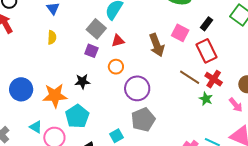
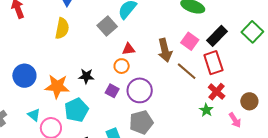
black rectangle: (206, 24) -> (217, 36), size x1.5
yellow semicircle: (52, 37) -> (62, 28), size x1.5
red triangle: (118, 41) -> (129, 49), moved
purple square: (91, 51) -> (112, 91), moved
brown line: (190, 77) -> (187, 71), moved

